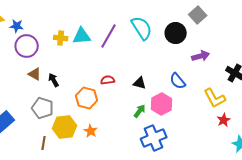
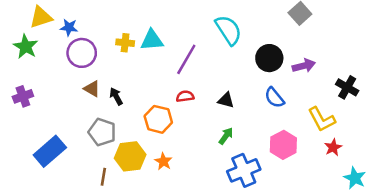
black circle: (176, 33) -> (269, 58), moved
purple line: (109, 36) -> (186, 59), moved
pink hexagon: (162, 104) -> (283, 145), moved

